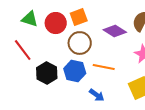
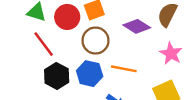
red line: (23, 50) -> (44, 44), moved

